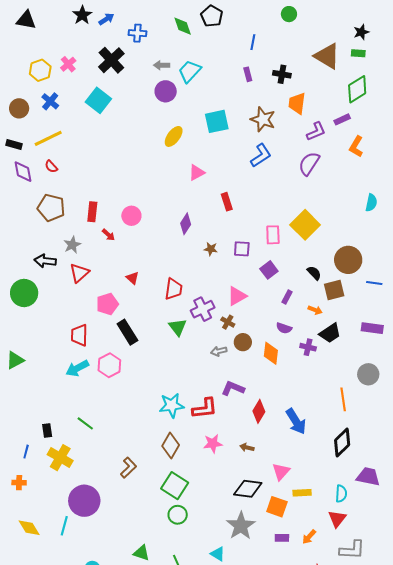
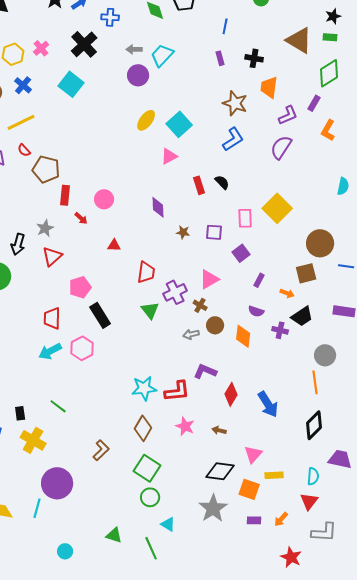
purple rectangle: (342, 119) -> (314, 103), turned -35
cyan square: (217, 121) -> (179, 124), moved, turned -30
brown pentagon: (51, 208) -> (46, 169), moved
purple diamond: (186, 224) -> (158, 207), turned -35
black arrow: (45, 261) -> (18, 244), turned -80
black semicircle: (314, 273) -> (222, 182), moved
red triangle: (132, 278) -> (114, 245), moved, turned -40
gray circle: (368, 374) -> (325, 355), moved
pink star: (213, 444) -> (185, 426), turned 30
cyan triangle: (218, 554) -> (168, 524), moved

